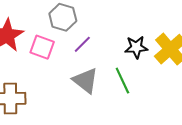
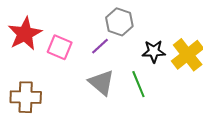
gray hexagon: (63, 17) -> (119, 22), moved

